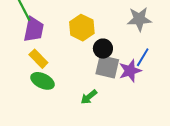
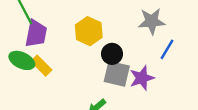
blue line: (143, 57) -> (167, 49), moved
green ellipse: (43, 81) -> (22, 60), moved

